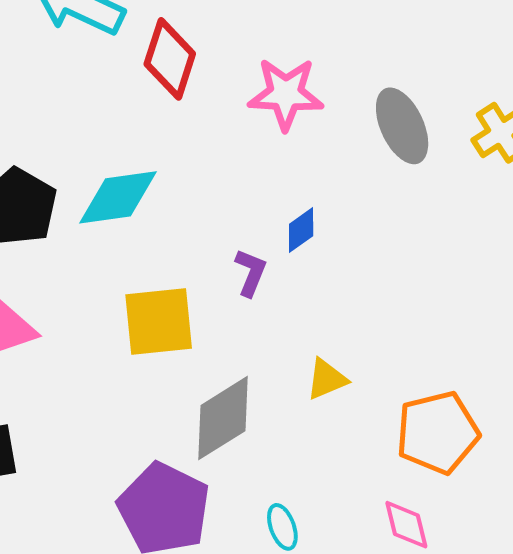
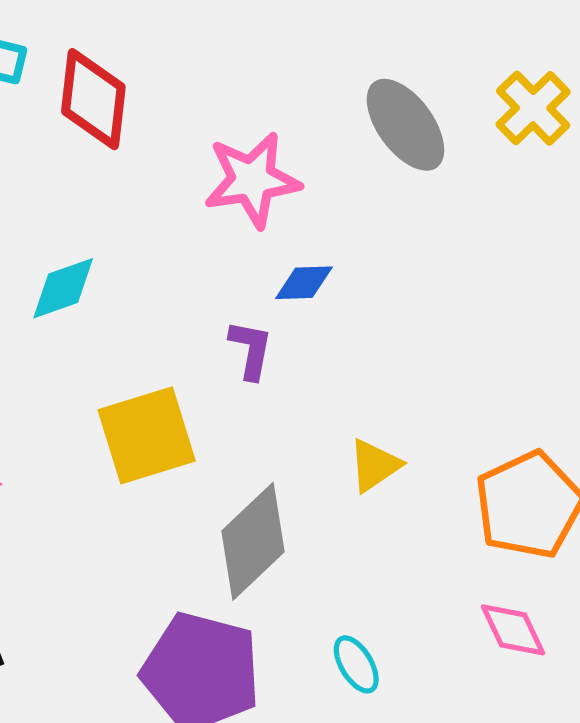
pink star: (286, 94) -> (252, 180), moved
cyan diamond: (118, 197) -> (63, 288), size x0.7
blue diamond: (301, 230) -> (304, 283), turned 45

